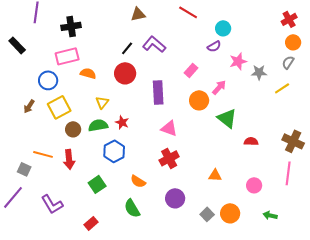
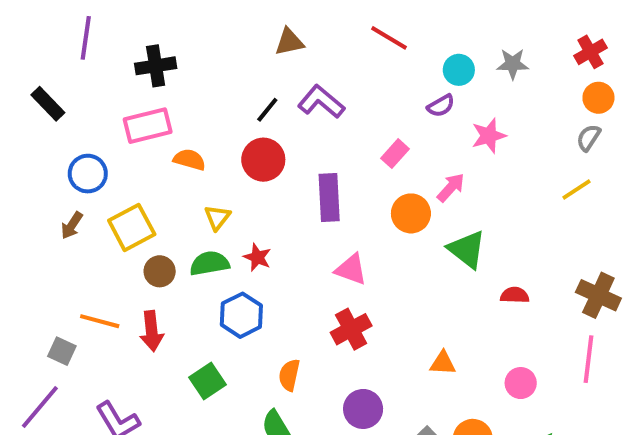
gray star: (259, 72) -> (513, 64), moved
blue circle: (48, 80) -> (88, 174), moved
orange semicircle: (138, 181) -> (289, 375), turned 70

